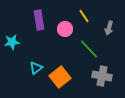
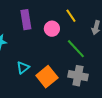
gray cross: (102, 76) -> (78, 76), moved

